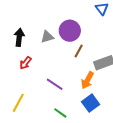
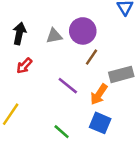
purple line: (55, 84) -> (68, 86), moved
blue square: (91, 103) -> (100, 123), turned -36

